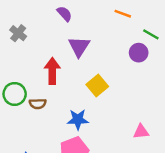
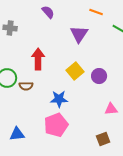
gray cross: (18, 33) -> (10, 28), turned -32
purple triangle: (79, 47) -> (79, 34), moved
purple circle: (139, 53) -> (99, 76), moved

